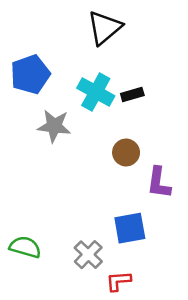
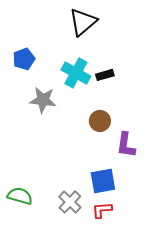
blue pentagon: (30, 74) -> (24, 59), size x0.7
red L-shape: (118, 281) -> (102, 210), moved

